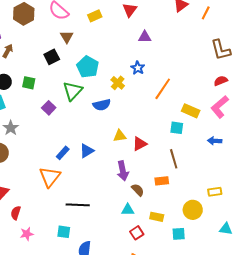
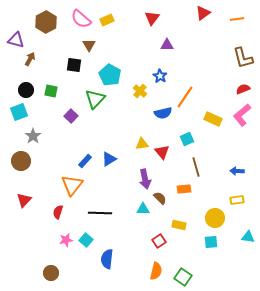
orange line: (206, 13) -> (237, 19), moved, turned 56
yellow rectangle: (95, 16) -> (107, 20), moved
black square: (52, 57) -> (74, 65), turned 35
blue semicircle: (102, 105) -> (163, 113), moved
cyan square: (177, 128) -> (187, 139), moved, turned -32
blue arrow: (215, 141) -> (237, 171), moved
red triangle: (140, 144) -> (162, 152), turned -42
cyan triangle: (128, 210) -> (143, 209), moved
red semicircle: (16, 213) -> (58, 212), moved
cyan square: (64, 232) -> (86, 240), turned 32
pink star: (27, 234) -> (66, 240), moved
cyan square: (179, 234) -> (211, 242), moved

